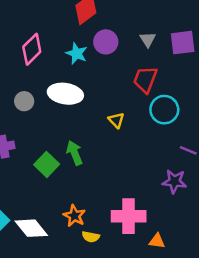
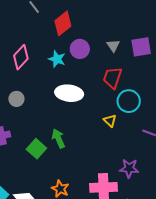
white ellipse: (65, 94) -> (69, 93), moved
yellow triangle: (116, 120) -> (110, 121), moved
purple star: (174, 181) -> (129, 168), moved

